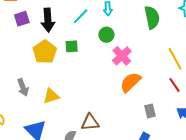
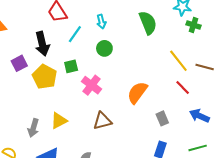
purple square: (22, 19) -> (19, 63), moved
pink cross: (122, 56) -> (92, 85), moved
gray arrow: (23, 87) -> (33, 128), moved, turned 48
brown triangle: (90, 122) -> (102, 121), moved

